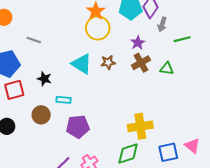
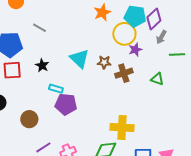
yellow circle: (98, 28) -> (124, 34), moved
brown cross: (141, 63) -> (124, 73), moved
brown circle: (41, 115) -> (29, 119), moved
purple pentagon: (78, 127) -> (66, 104), moved

